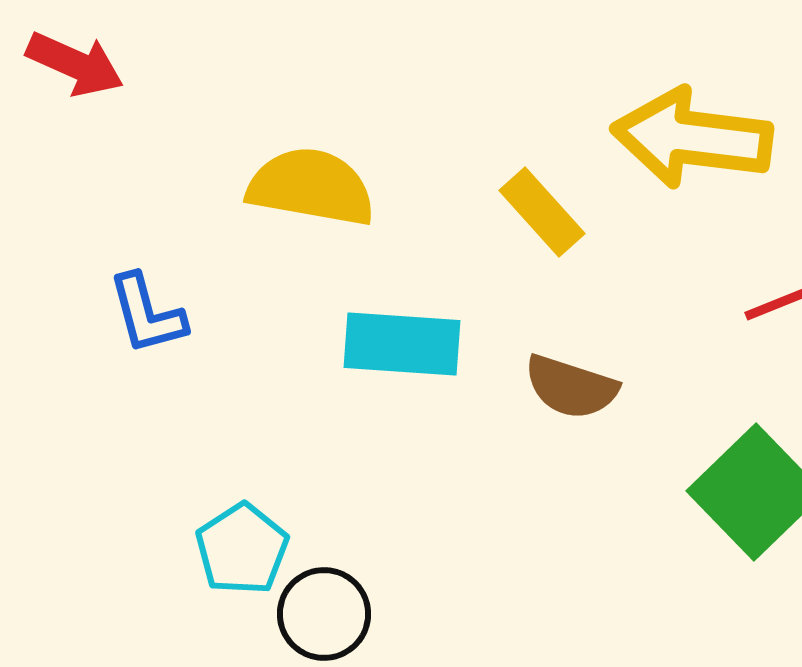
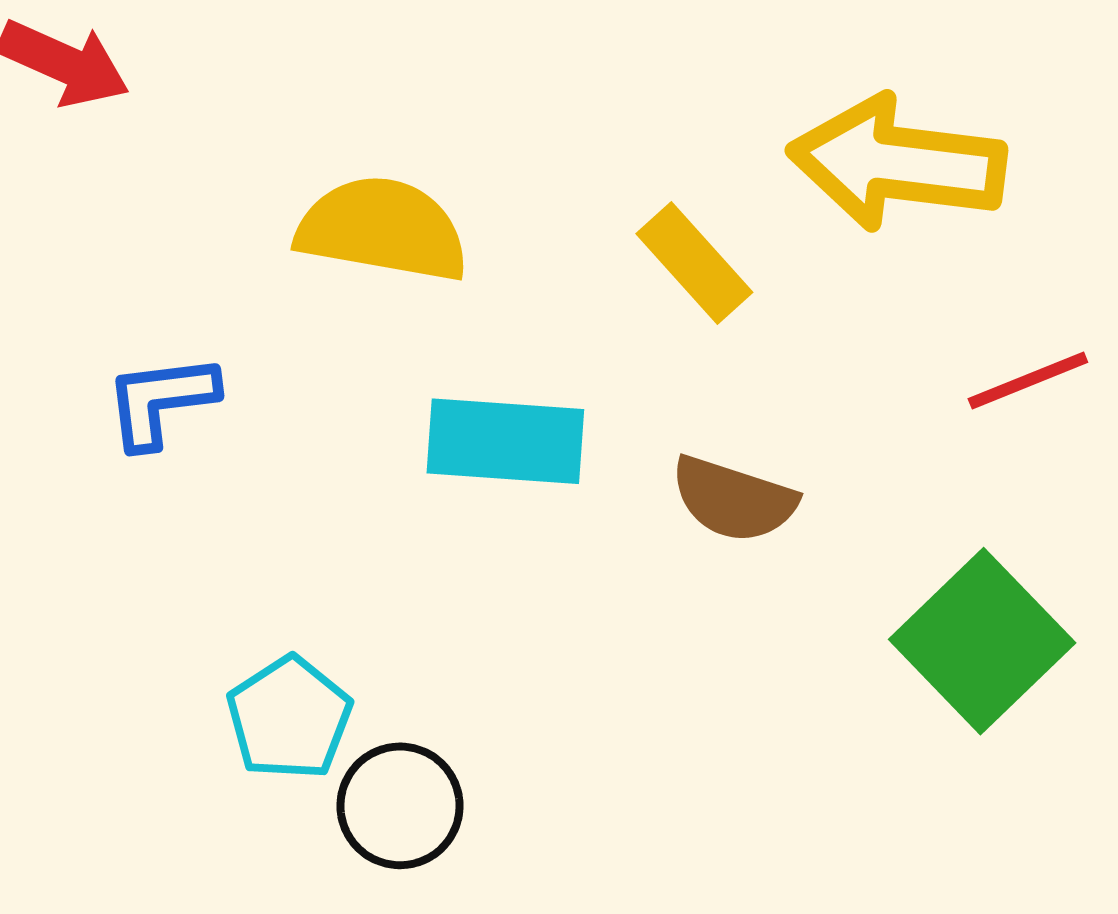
blue L-shape: (147, 314) -> (161, 401), turned 98

